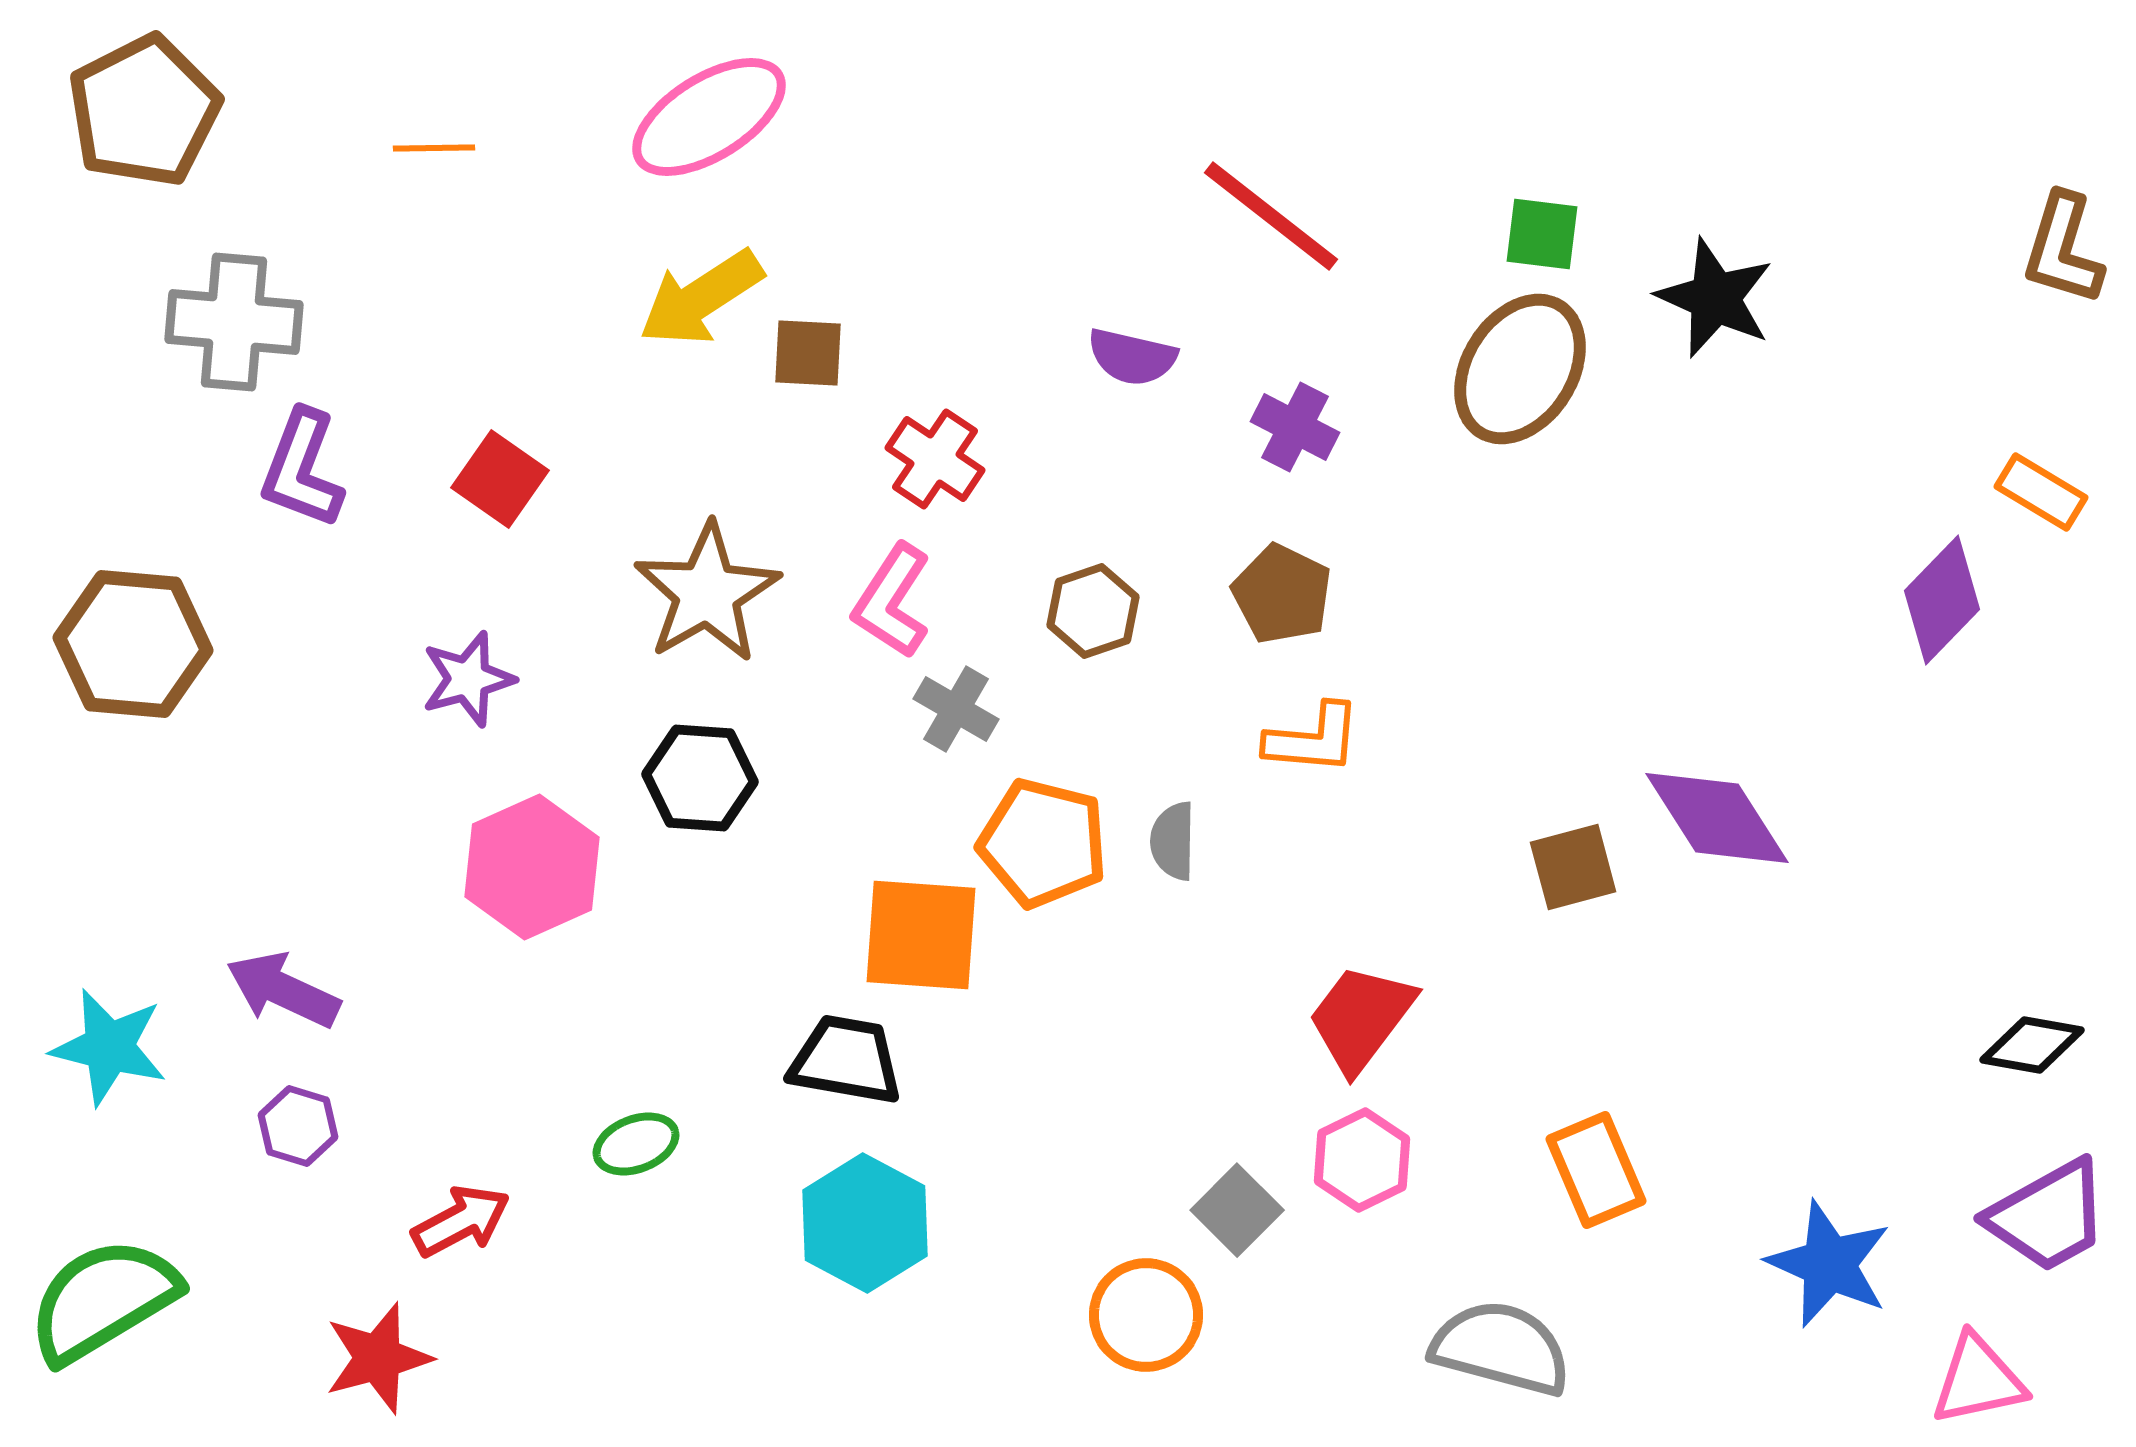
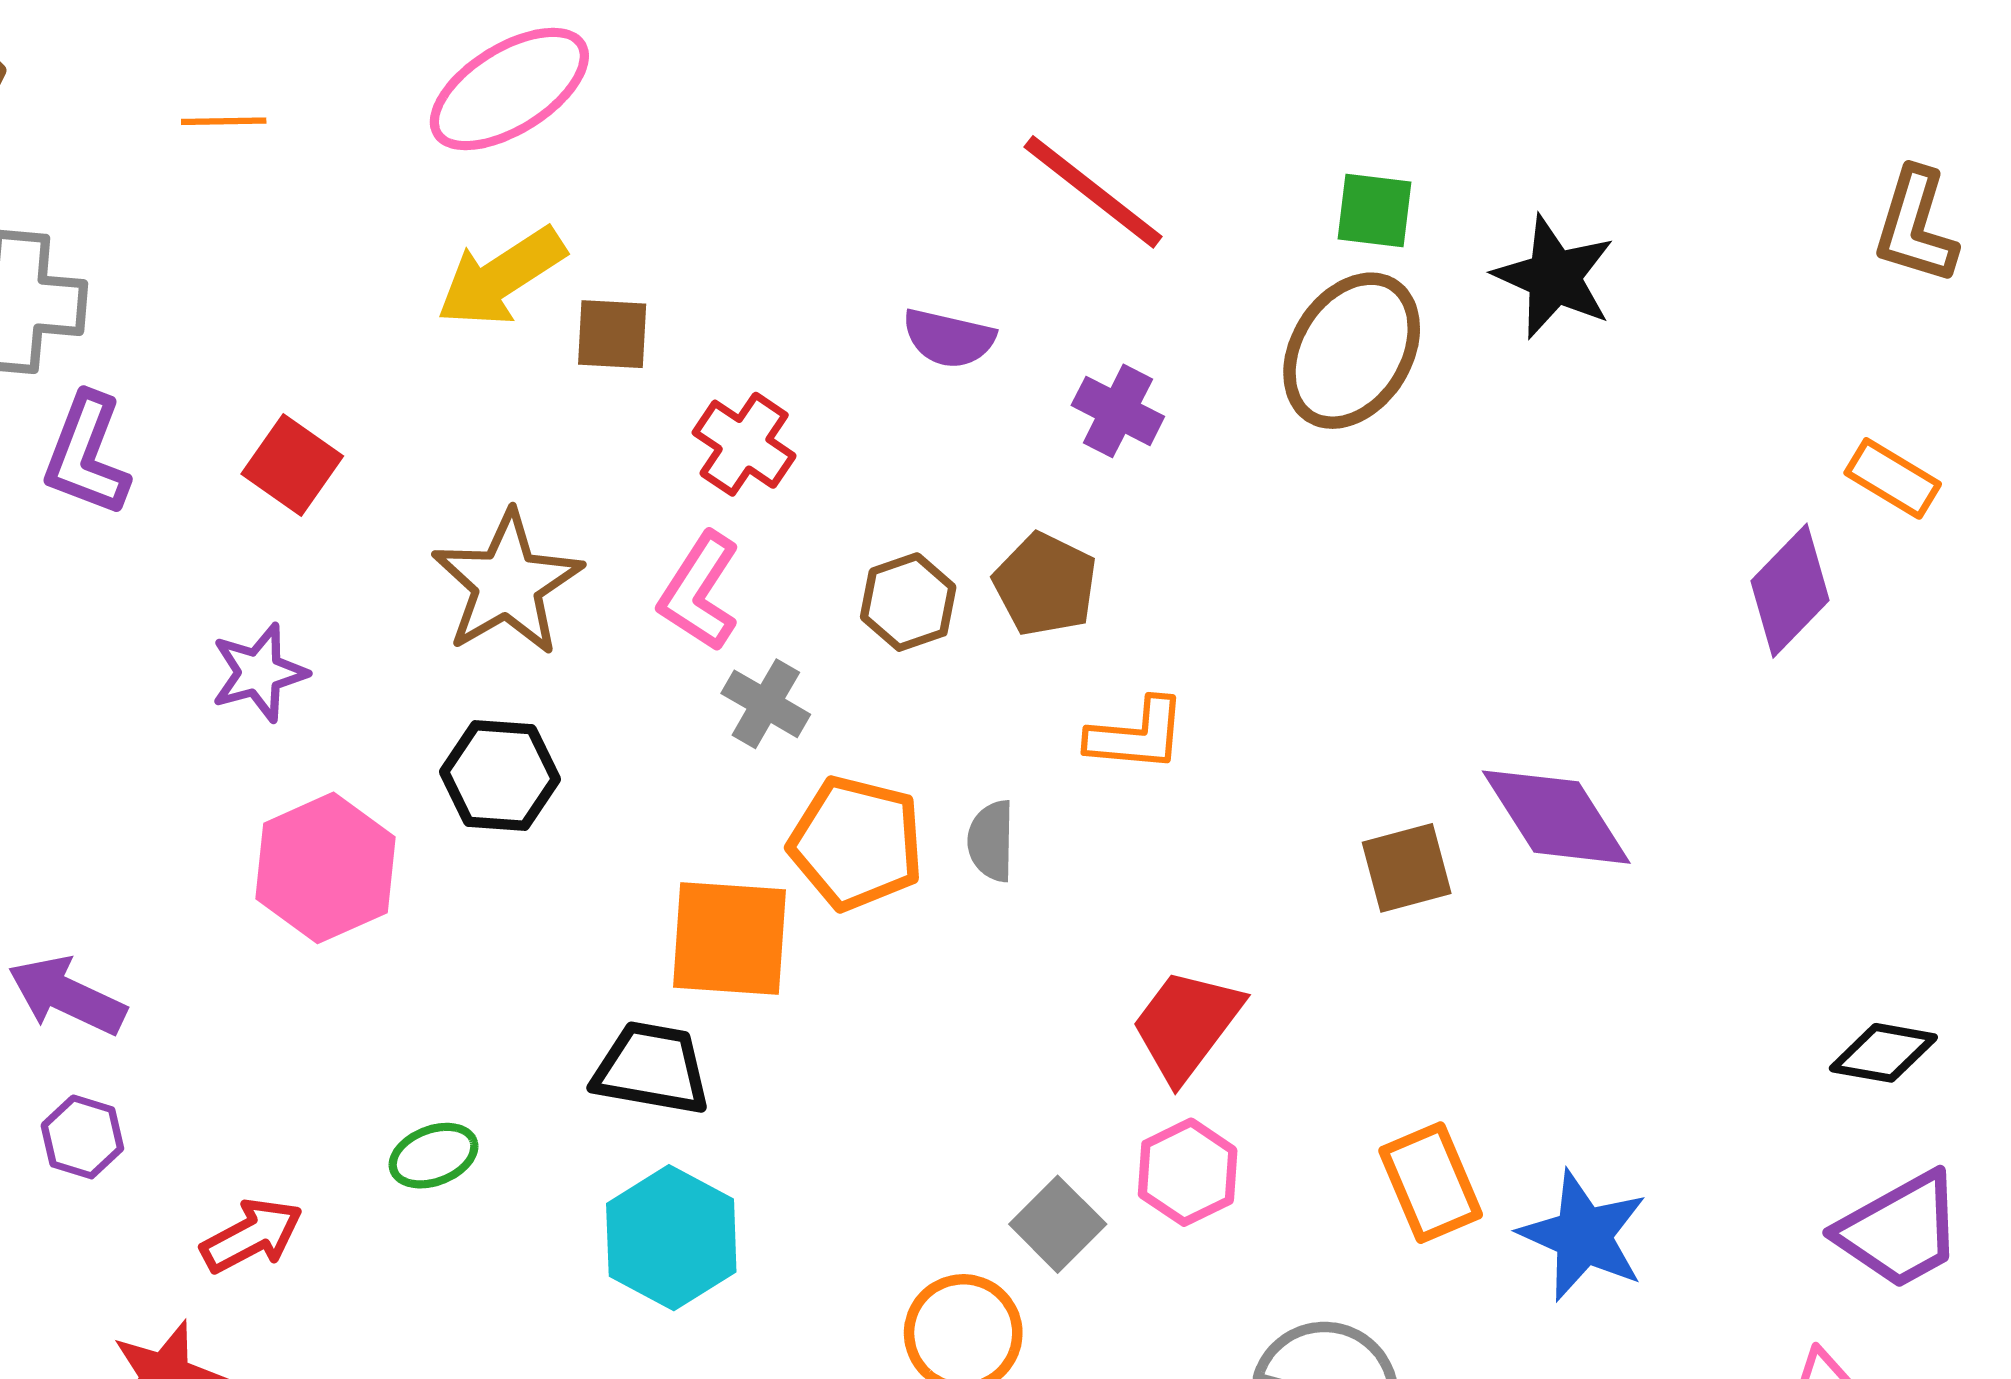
brown pentagon: (1282, 594) -> (1045, 584), moved
blue star: (1829, 1264) -> (1583, 1236), moved

